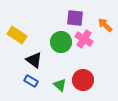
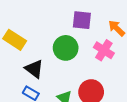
pink cross: (84, 39) -> (104, 50), moved

